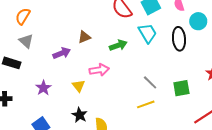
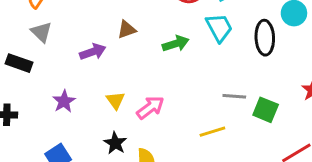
pink arrow: (99, 70) -> (150, 107), moved, turned -30
gray line: (150, 82) -> (234, 96), moved, turned -42
green square: (181, 88) -> (266, 110), turned 30

